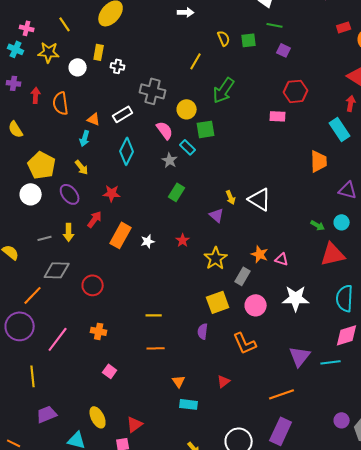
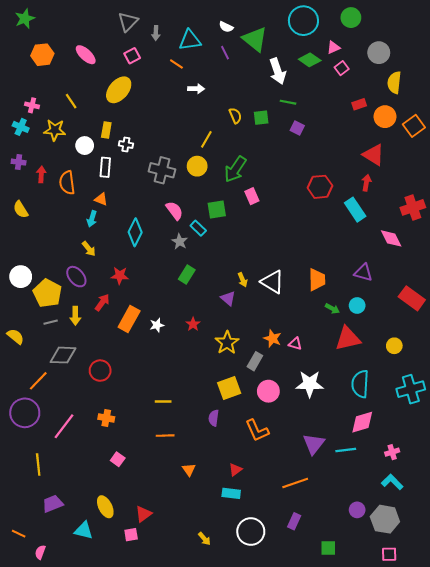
red hexagon: (296, 91) -> (320, 187), moved
yellow circle: (187, 109) -> (197, 166), moved
white rectangle: (123, 114) -> (105, 167), moved, turned -54
pink rectangle: (278, 116) -> (252, 196), moved, turned 63
orange trapezoid: (319, 161) -> (317, 280), moved
yellow pentagon: (42, 165) -> (47, 293), moved
white circle: (31, 194) -> (21, 277), moved
cyan rectangle: (189, 404) -> (231, 493), moved
purple rectangle: (281, 431) -> (294, 521), size x0.6

